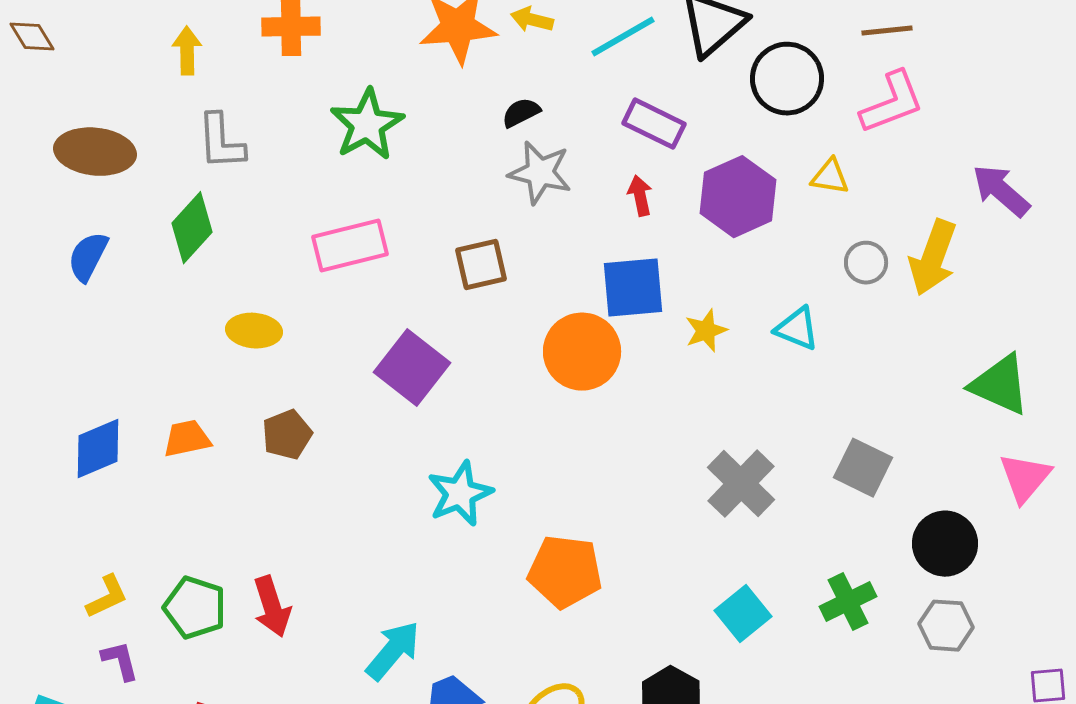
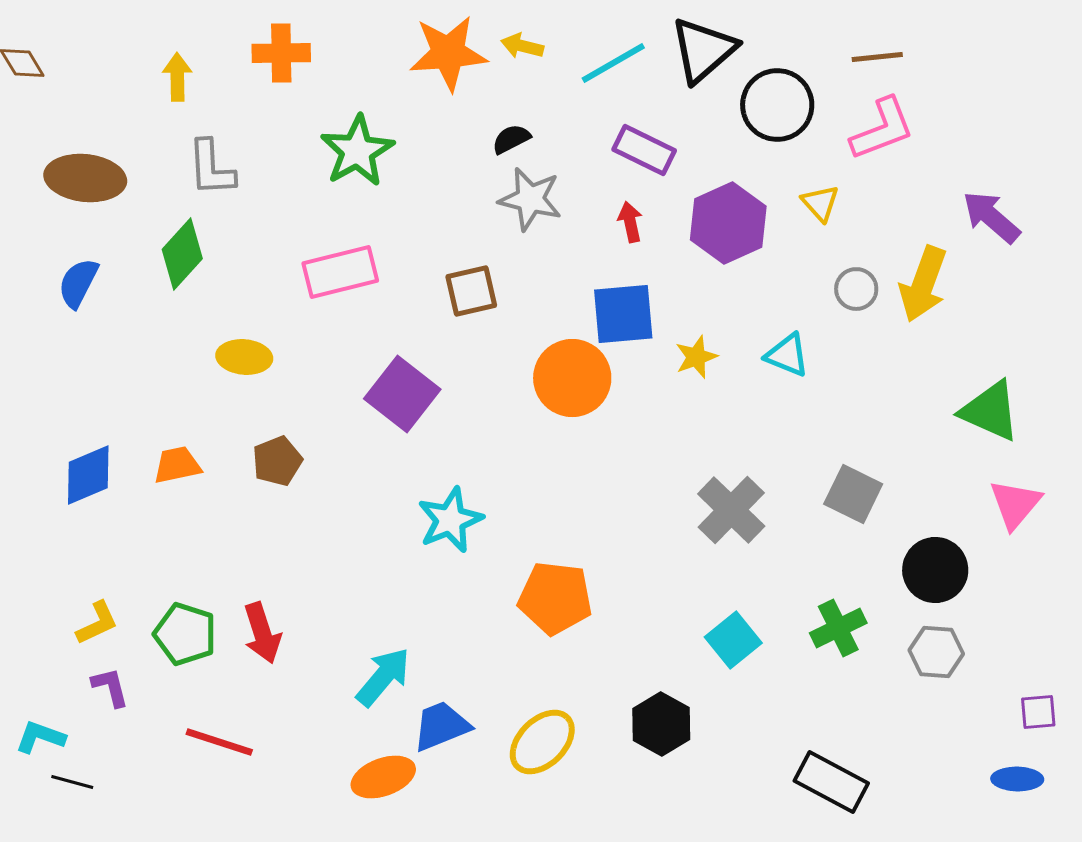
yellow triangle: (830, 177) -> (820, 203), turned 39

